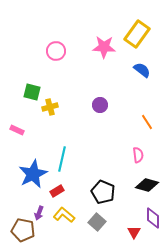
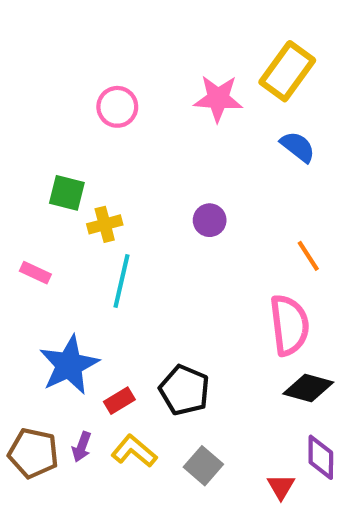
pink semicircle: (138, 155) -> (289, 325), size x1.8
cyan line: (62, 159) -> (121, 281), moved
black pentagon: (103, 192) -> (184, 390), moved
brown pentagon: (23, 230) -> (33, 453), moved

